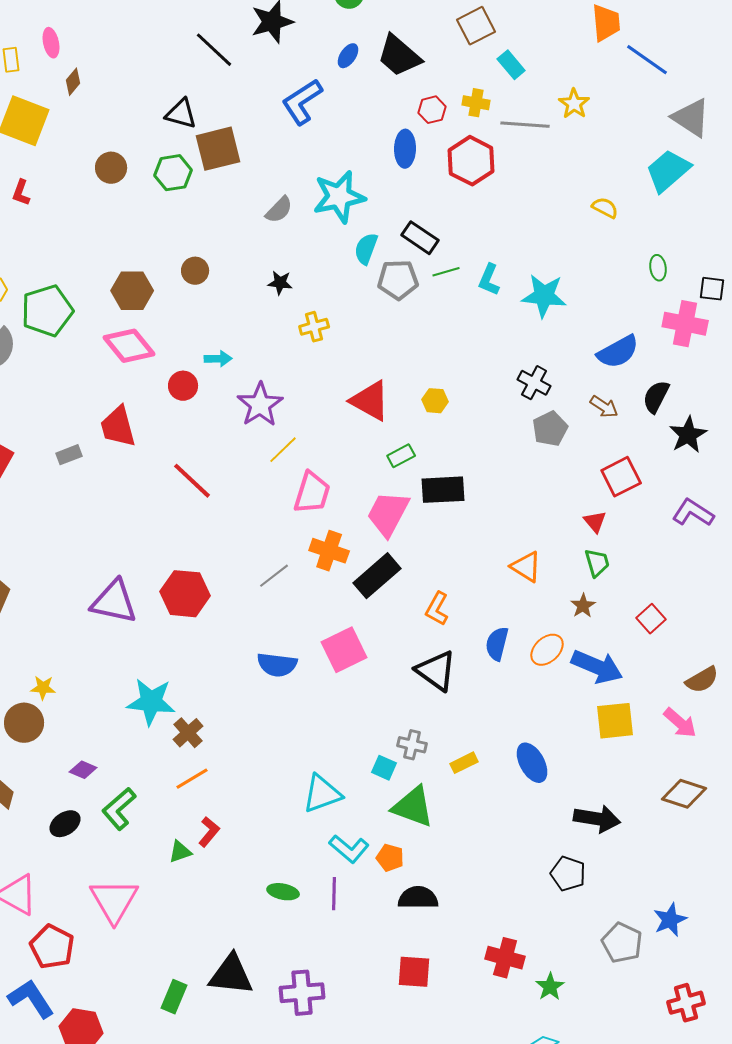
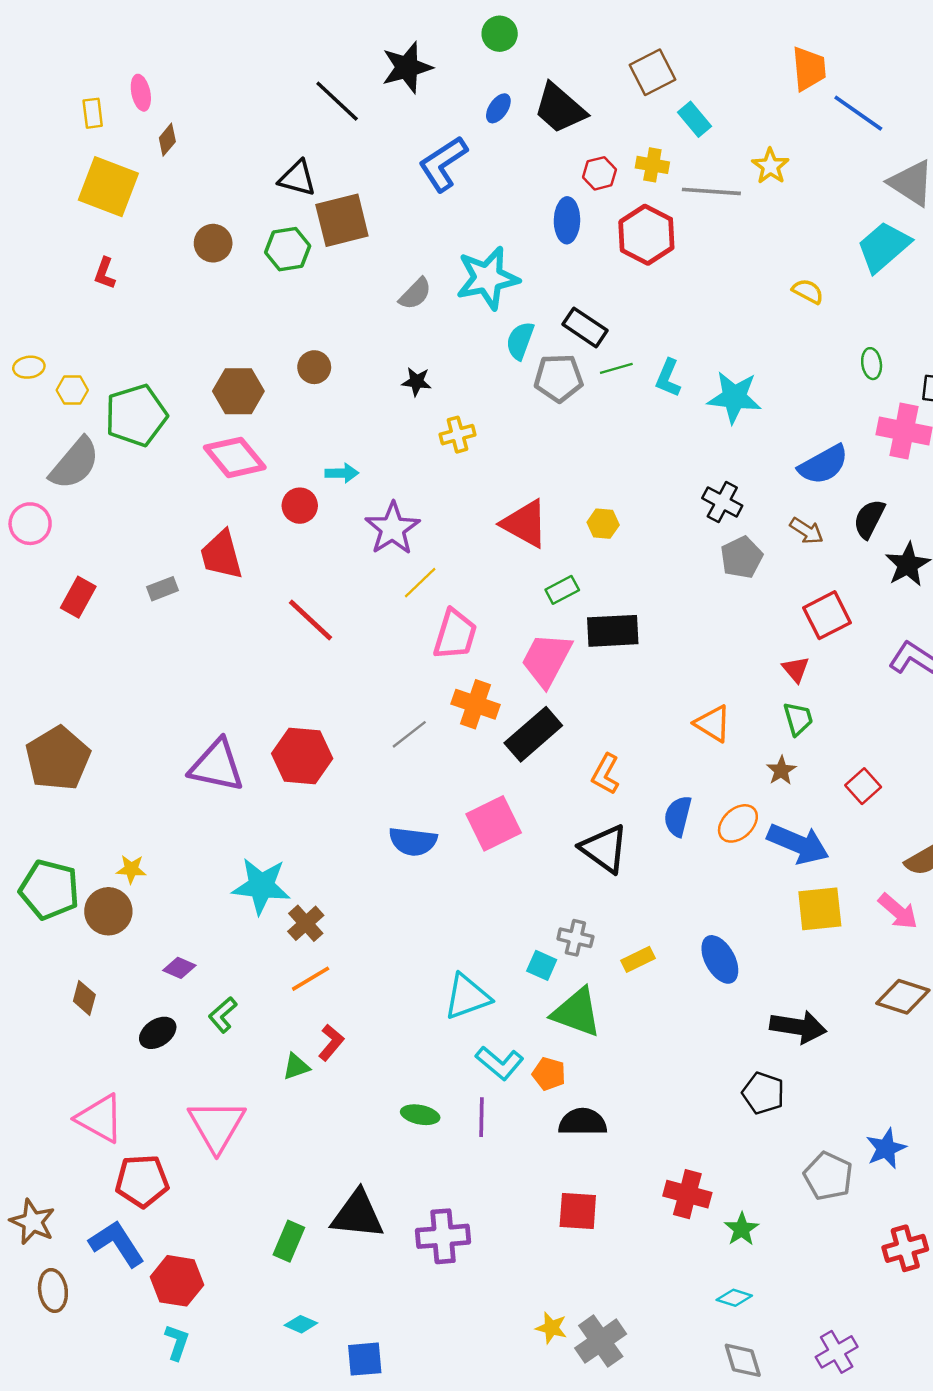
green L-shape: (119, 809) -> (223, 1015), size x0.7
red pentagon: (52, 947) -> (142, 1181), turned -30

